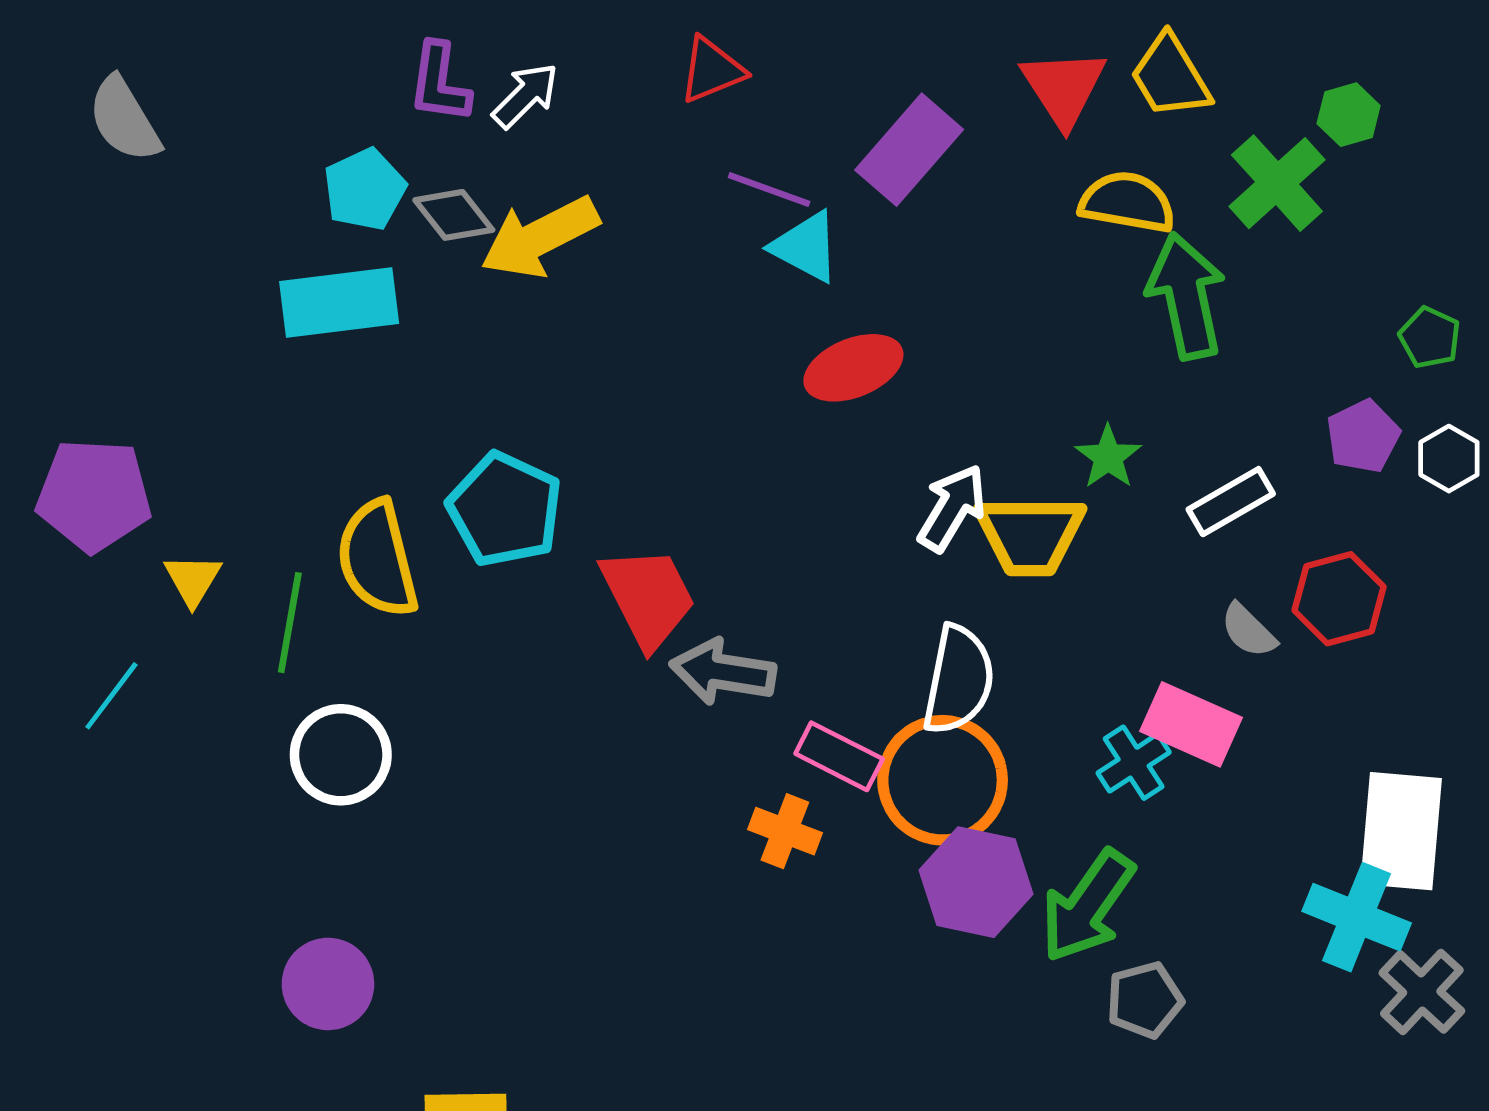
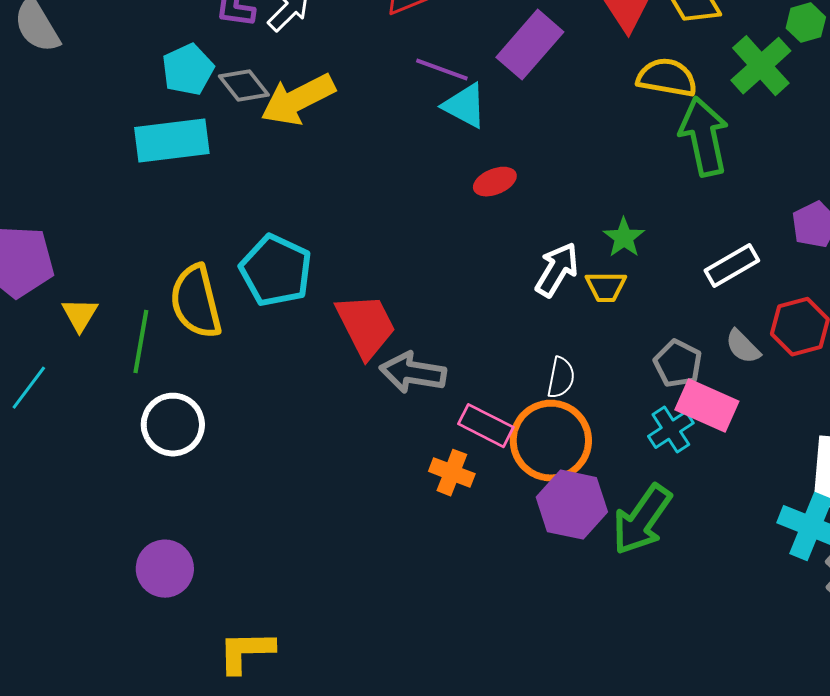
red ellipse: (853, 368) -> (495, 182), size x0.7
green star: (1108, 457) -> (624, 238), moved
yellow trapezoid: (1030, 535) -> (606, 287), size x0.6
white semicircle: (959, 680) -> (561, 378), size x0.6
gray pentagon: (1145, 1000) -> (678, 364), moved, turned -30

